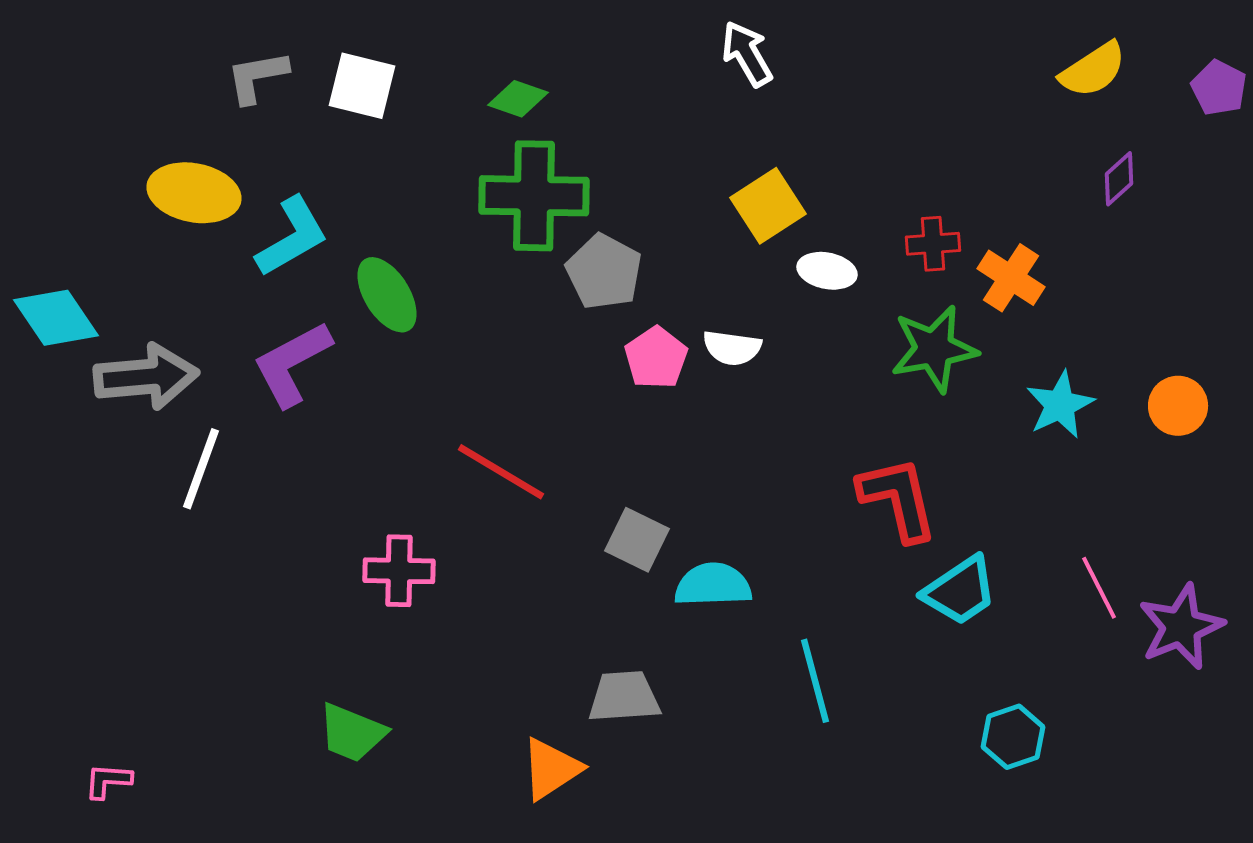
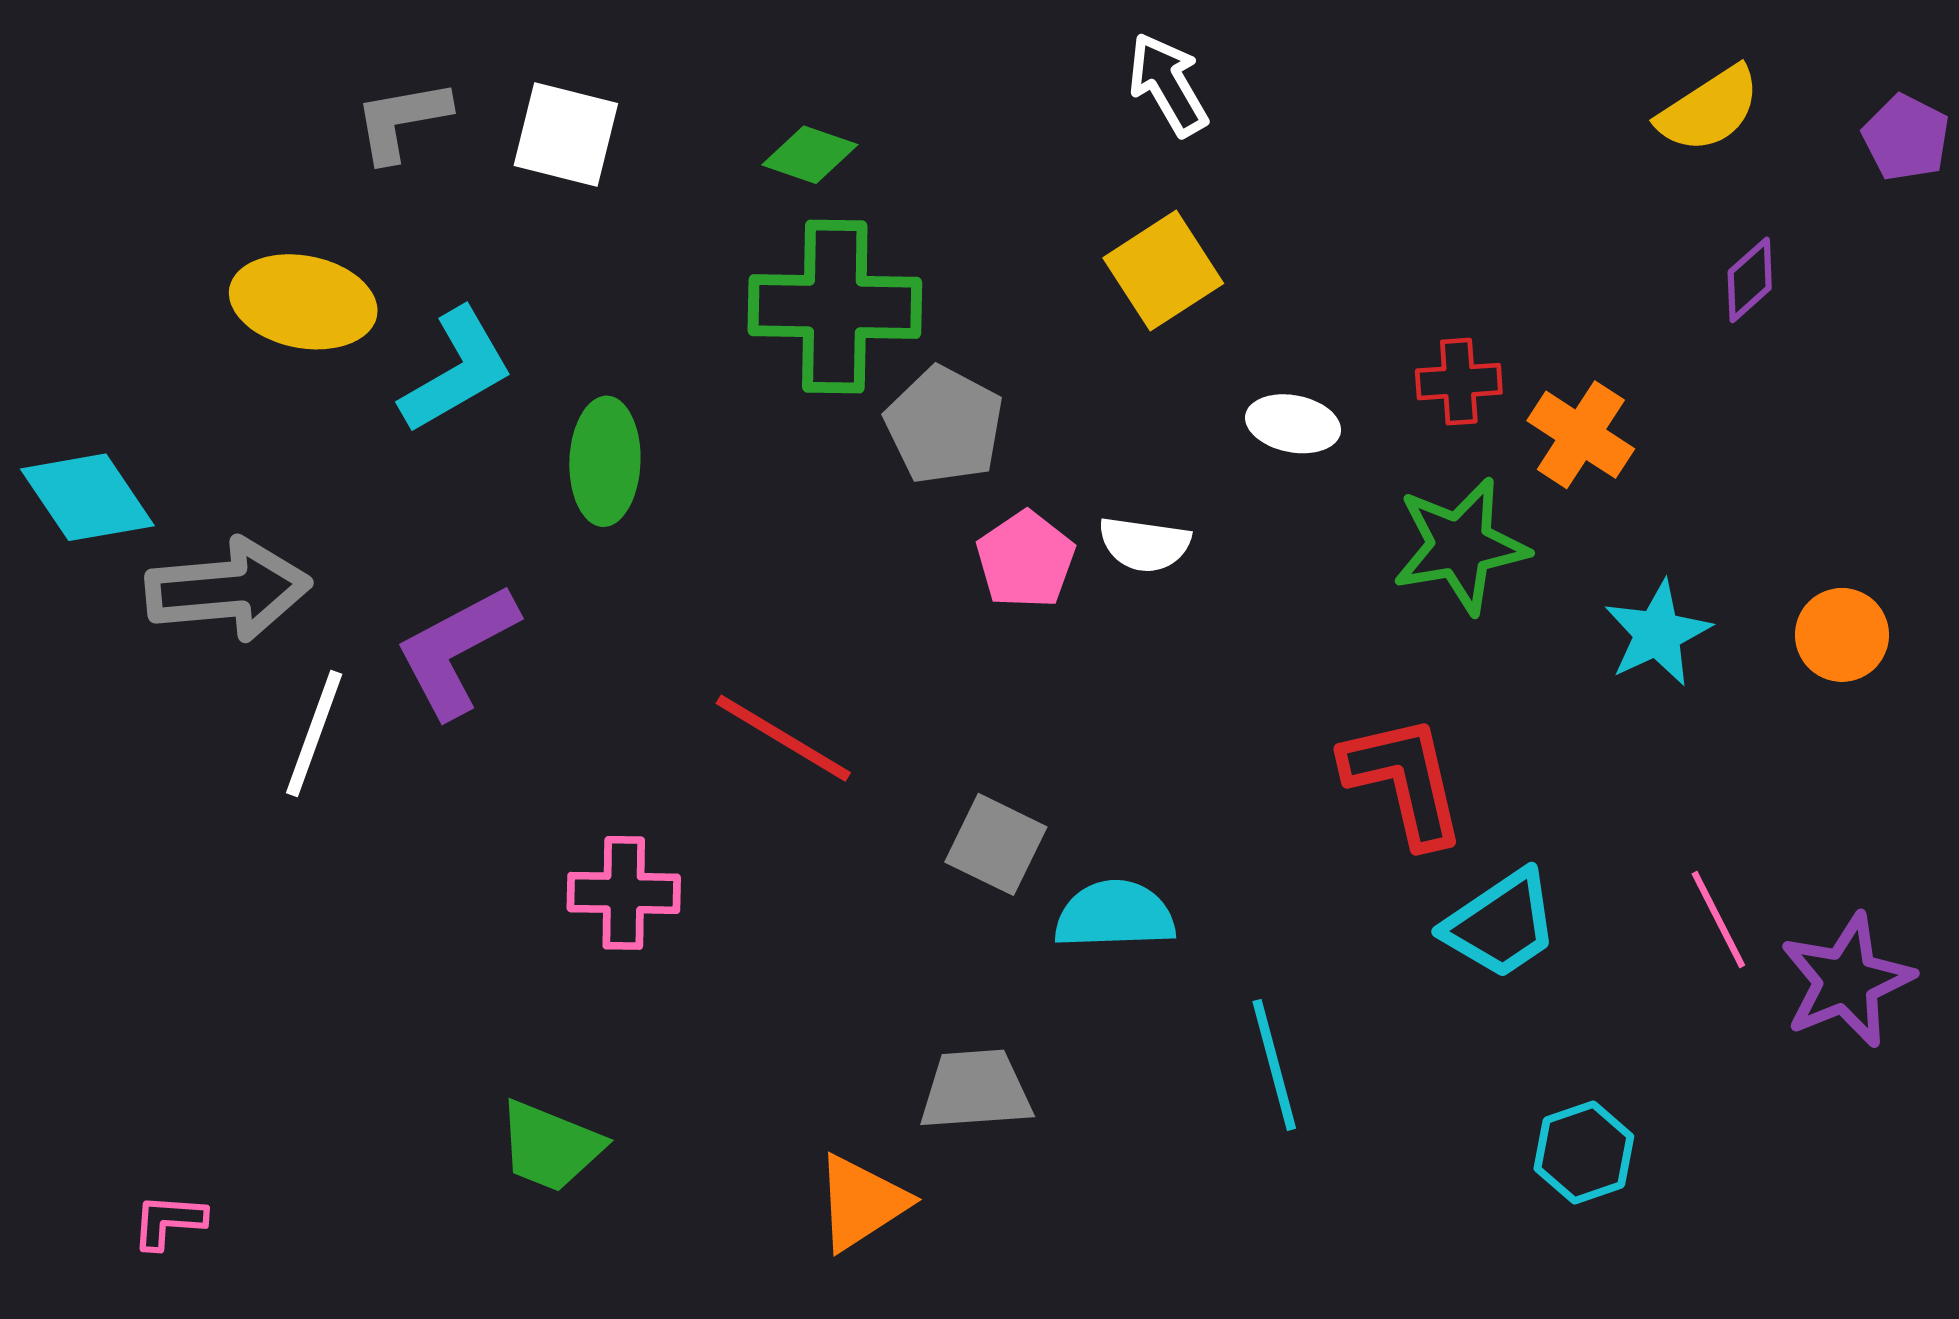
yellow square: (768, 206) -> (1163, 271), moved
green ellipse: (387, 295) -> (605, 461), turned 34
purple L-shape: (292, 364) -> (456, 651), moved

